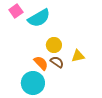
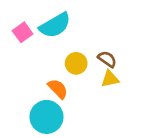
pink square: (16, 11) -> (23, 32), moved
brown semicircle: (57, 62) -> (107, 59), moved

